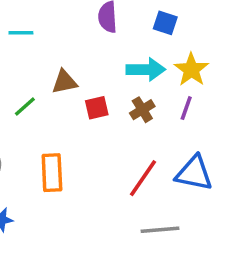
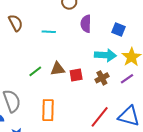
cyan line: (21, 33) -> (49, 32), moved
brown triangle: (65, 82) -> (58, 69), moved
purple line: (186, 108) -> (127, 79), turned 32

